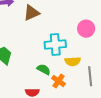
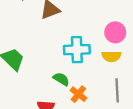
yellow semicircle: (73, 61) -> (111, 56), moved

